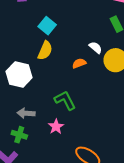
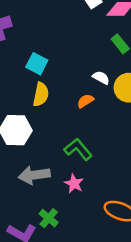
gray arrow: (26, 113) -> (34, 175), size x1.4
green cross: (19, 135) -> (49, 218), moved, turned 35

